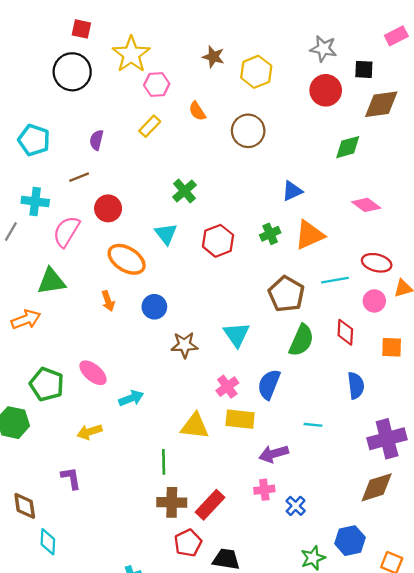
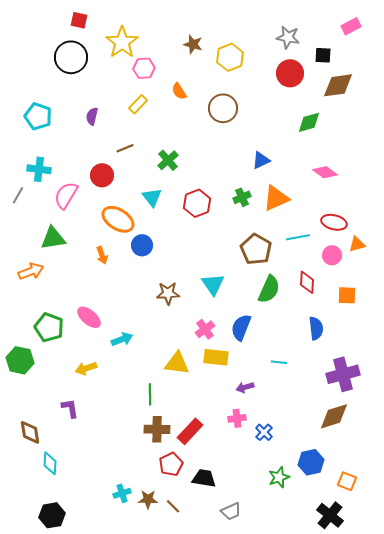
brown line: (79, 177) -> (125, 148), moved
blue circle: (154, 307) -> (142, 245), moved
purple arrow: (274, 454) -> (245, 387), size x0.7

